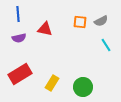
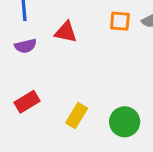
red rectangle: (20, 74) -> (27, 102), size x0.7

